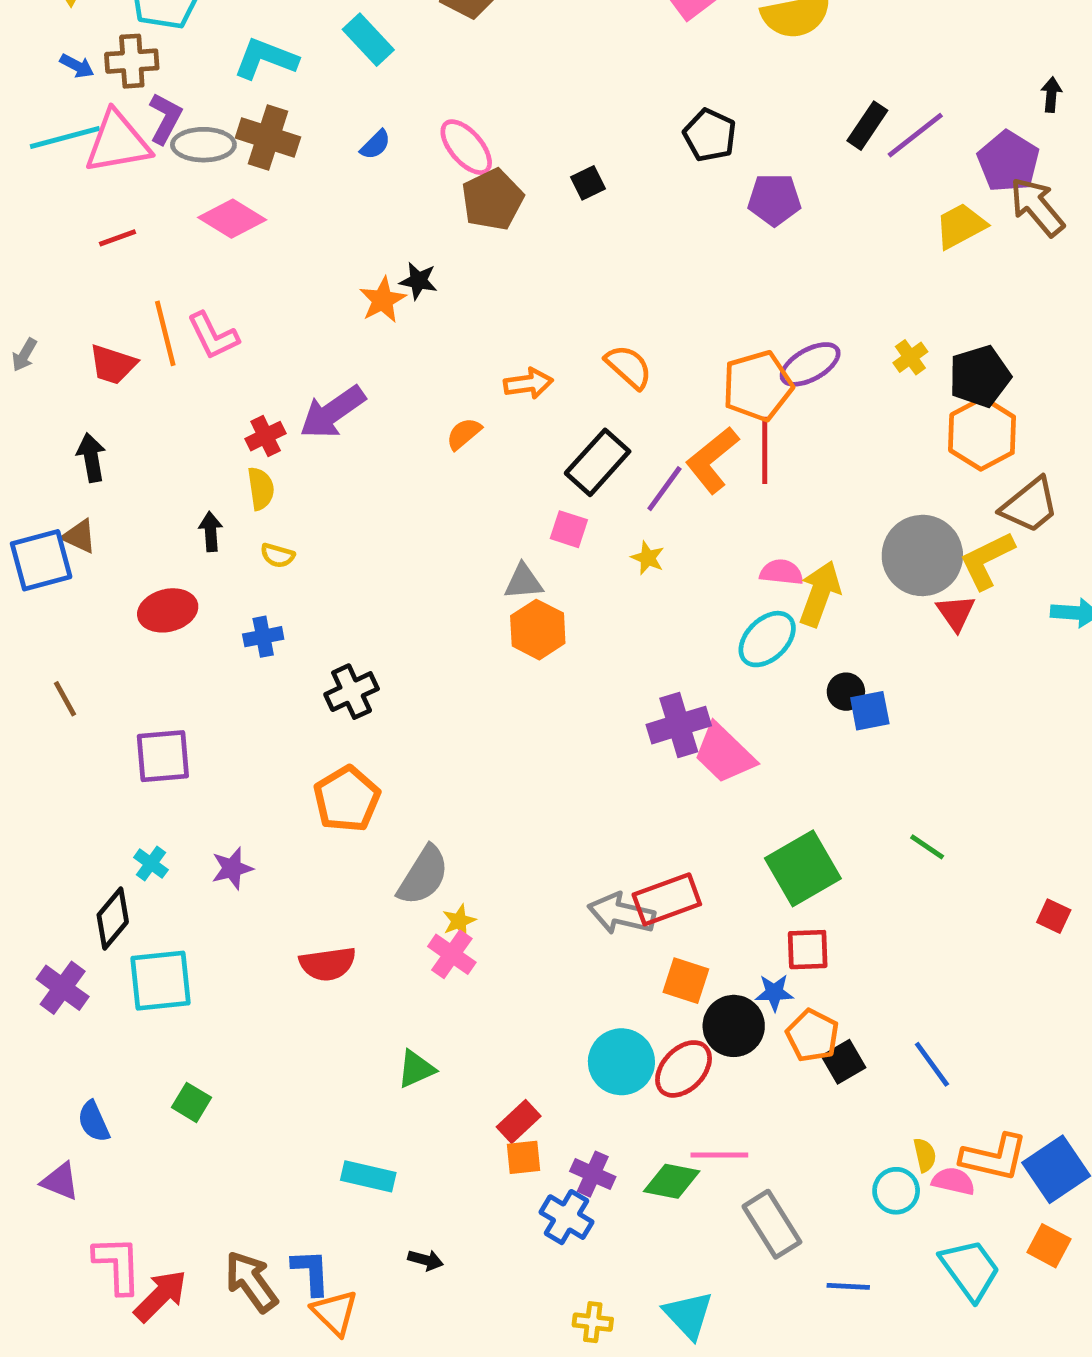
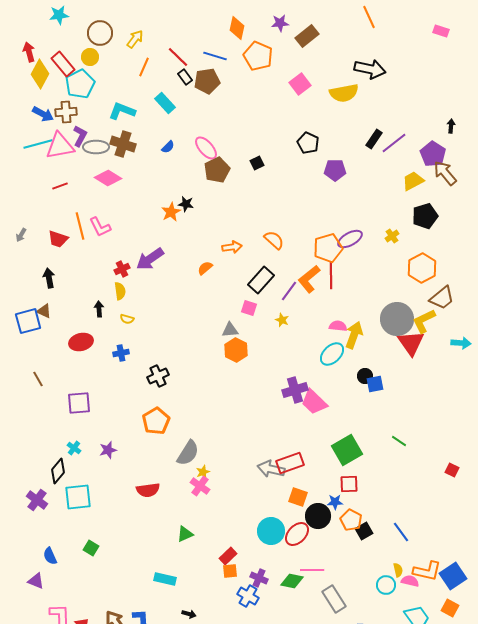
blue arrow: (77, 66) -> (43, 114), size x1.5
black pentagon: (980, 376) -> (425, 216), moved
red triangle: (956, 613) -> (411, 343), size x1.6

